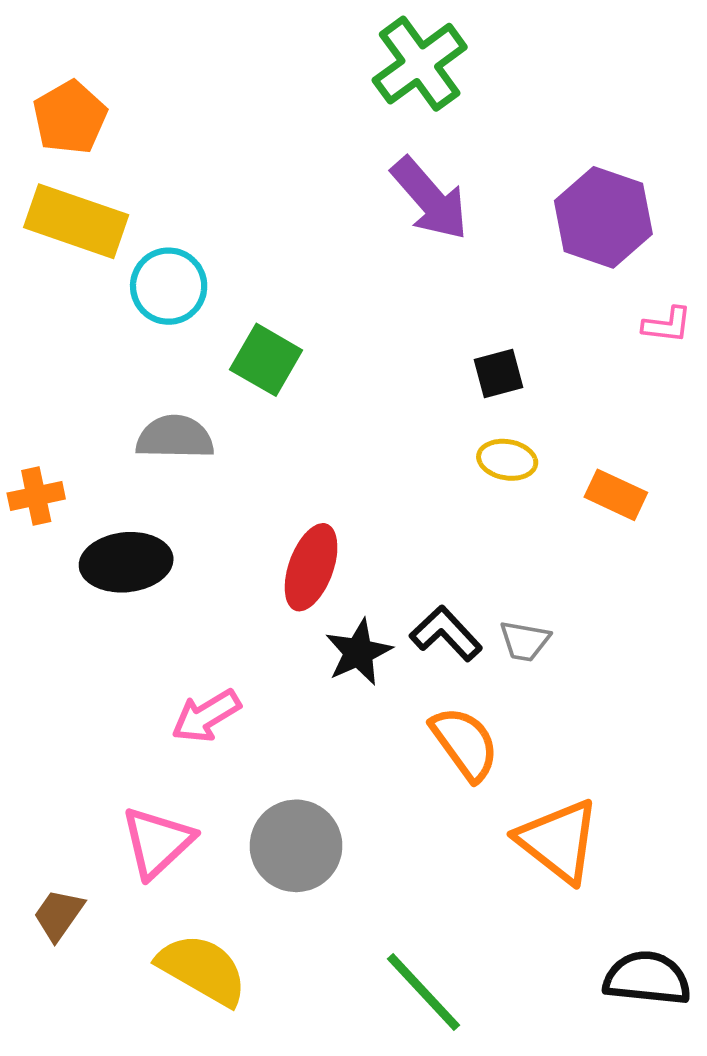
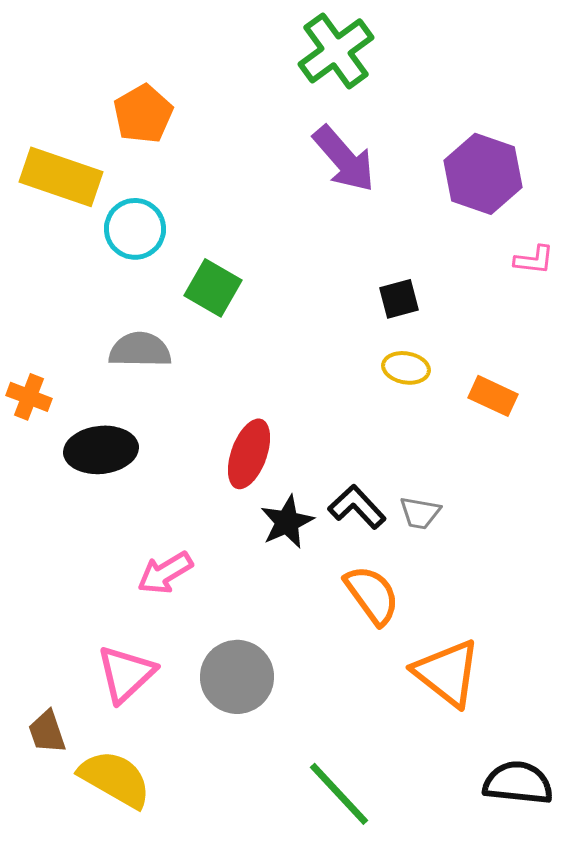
orange pentagon: (70, 117) -> (143, 114), moved
orange cross: (36, 496) -> (29, 397), turned 33
brown trapezoid: (59, 915) -> (47, 732), turned -54
yellow semicircle: (202, 970) -> (115, 779), moved

